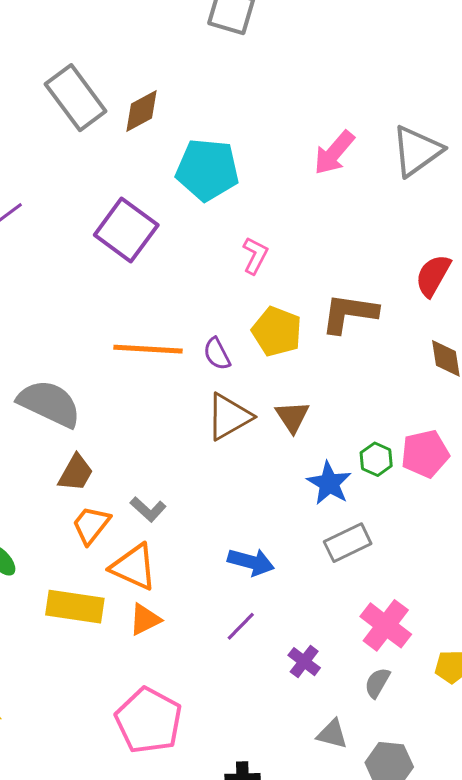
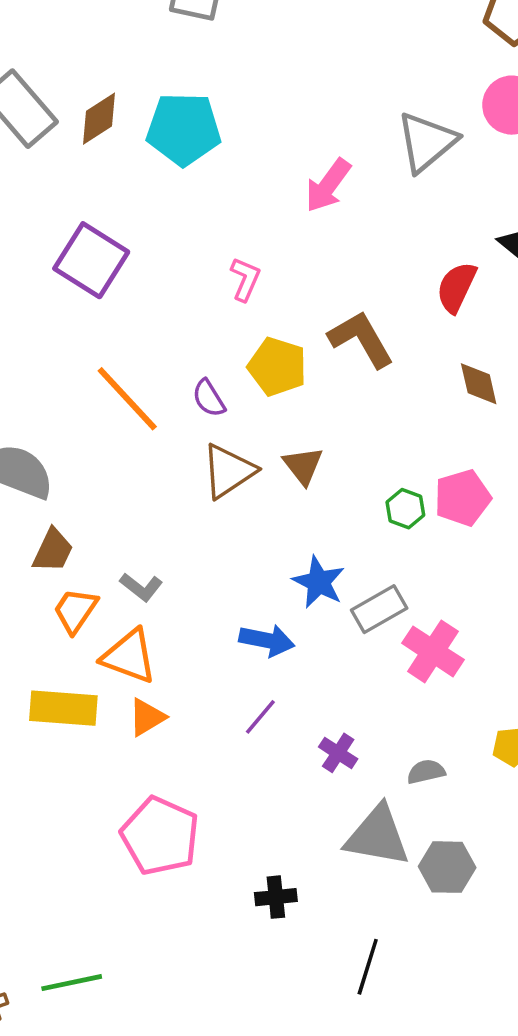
pink arrow: (334, 153) -> (328, 185), moved
cyan pentagon: (207, 170) -> (184, 129), moved
brown L-shape: (349, 313) -> (361, 339), turned 56
orange line: (148, 349) -> (127, 399), turned 48
blue star: (329, 483) -> (319, 582), moved
pink cross: (386, 625) -> (433, 651), moved
gray semicircle: (377, 683) -> (426, 772), turned 52
gray triangle: (332, 734) -> (377, 836), size x1.8

